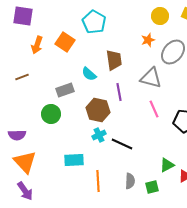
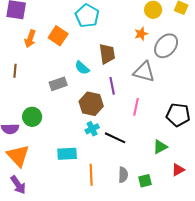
brown line: (22, 77) -> (15, 71), turned -64
pink line: (154, 109) -> (136, 107), moved, turned 36
green circle: (51, 114) -> (32, 117), moved
green triangle: (167, 165) -> (160, 147), moved

